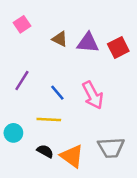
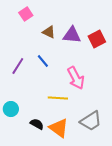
pink square: (22, 24) -> (26, 14), moved
blue line: (57, 93) -> (43, 61), moved
yellow line: (49, 120) -> (58, 98), moved
gray trapezoid: (111, 148) -> (91, 121), turned -30

